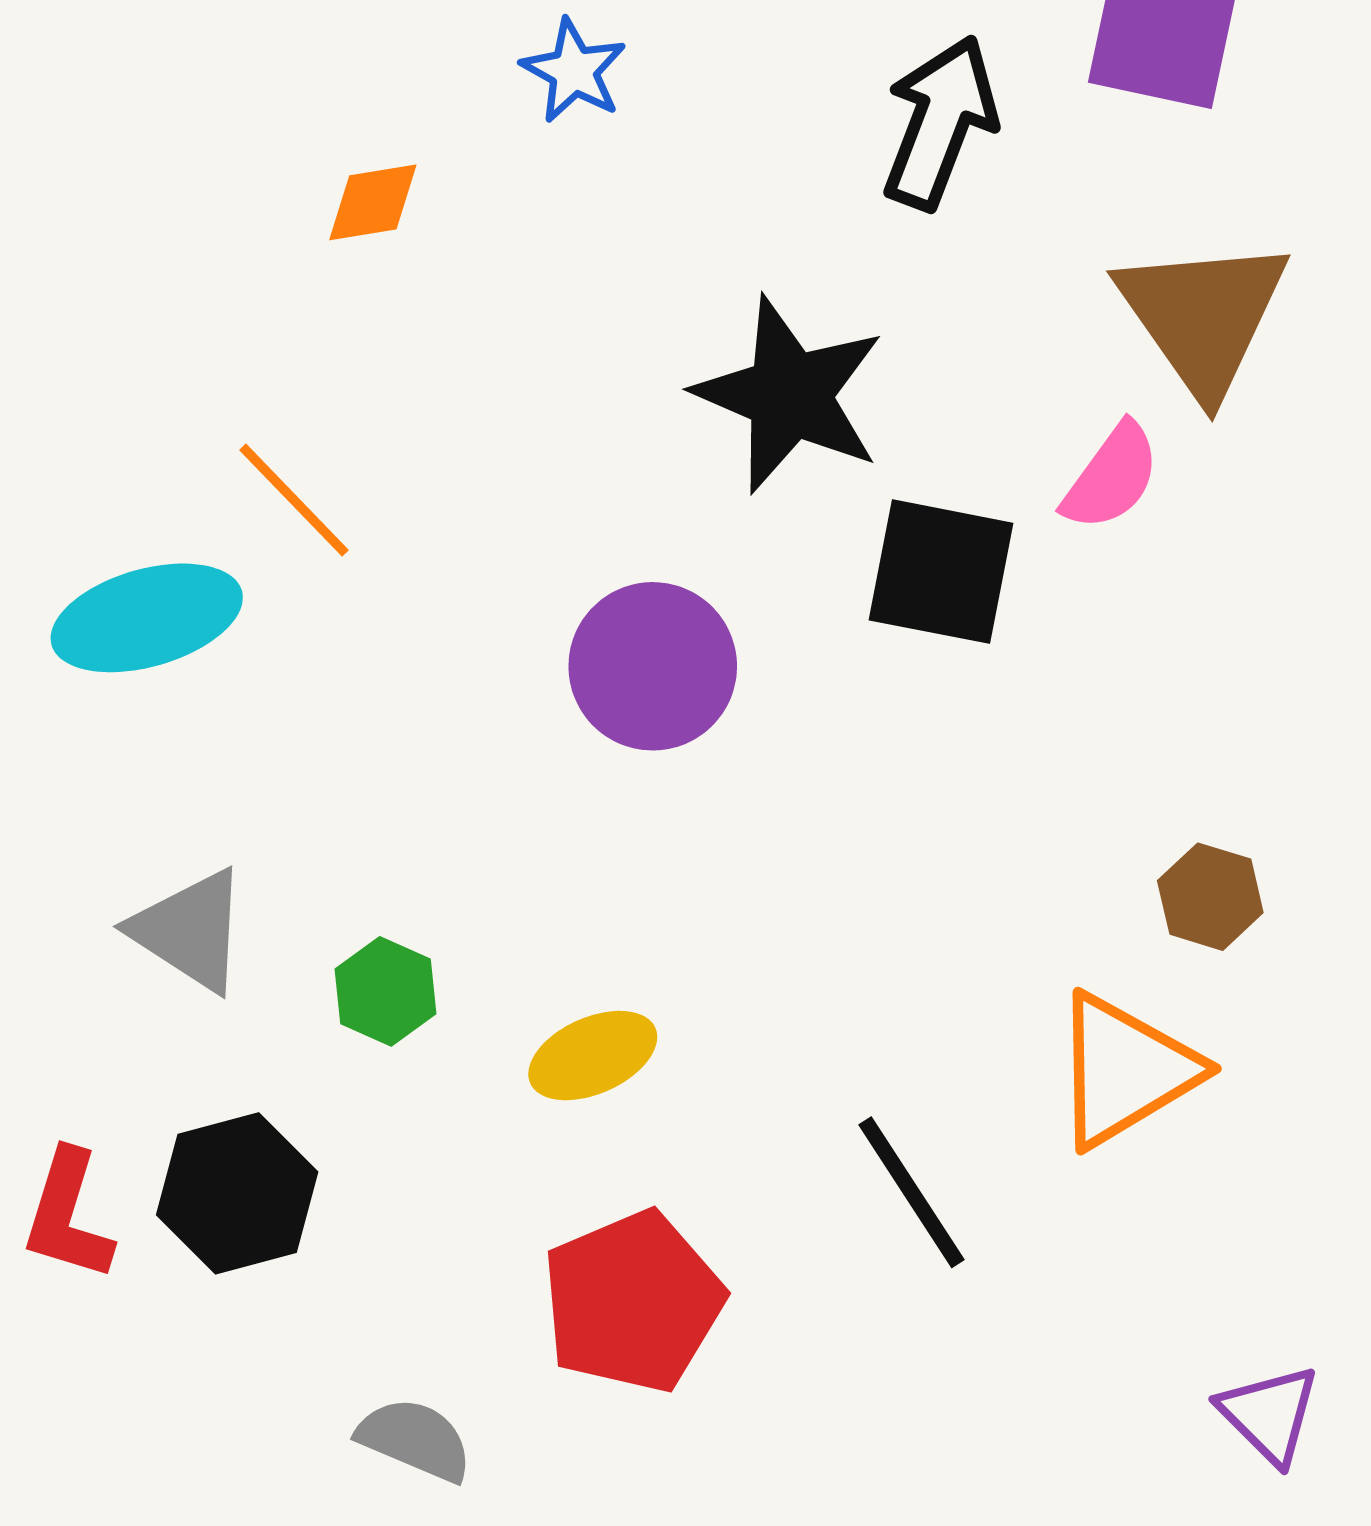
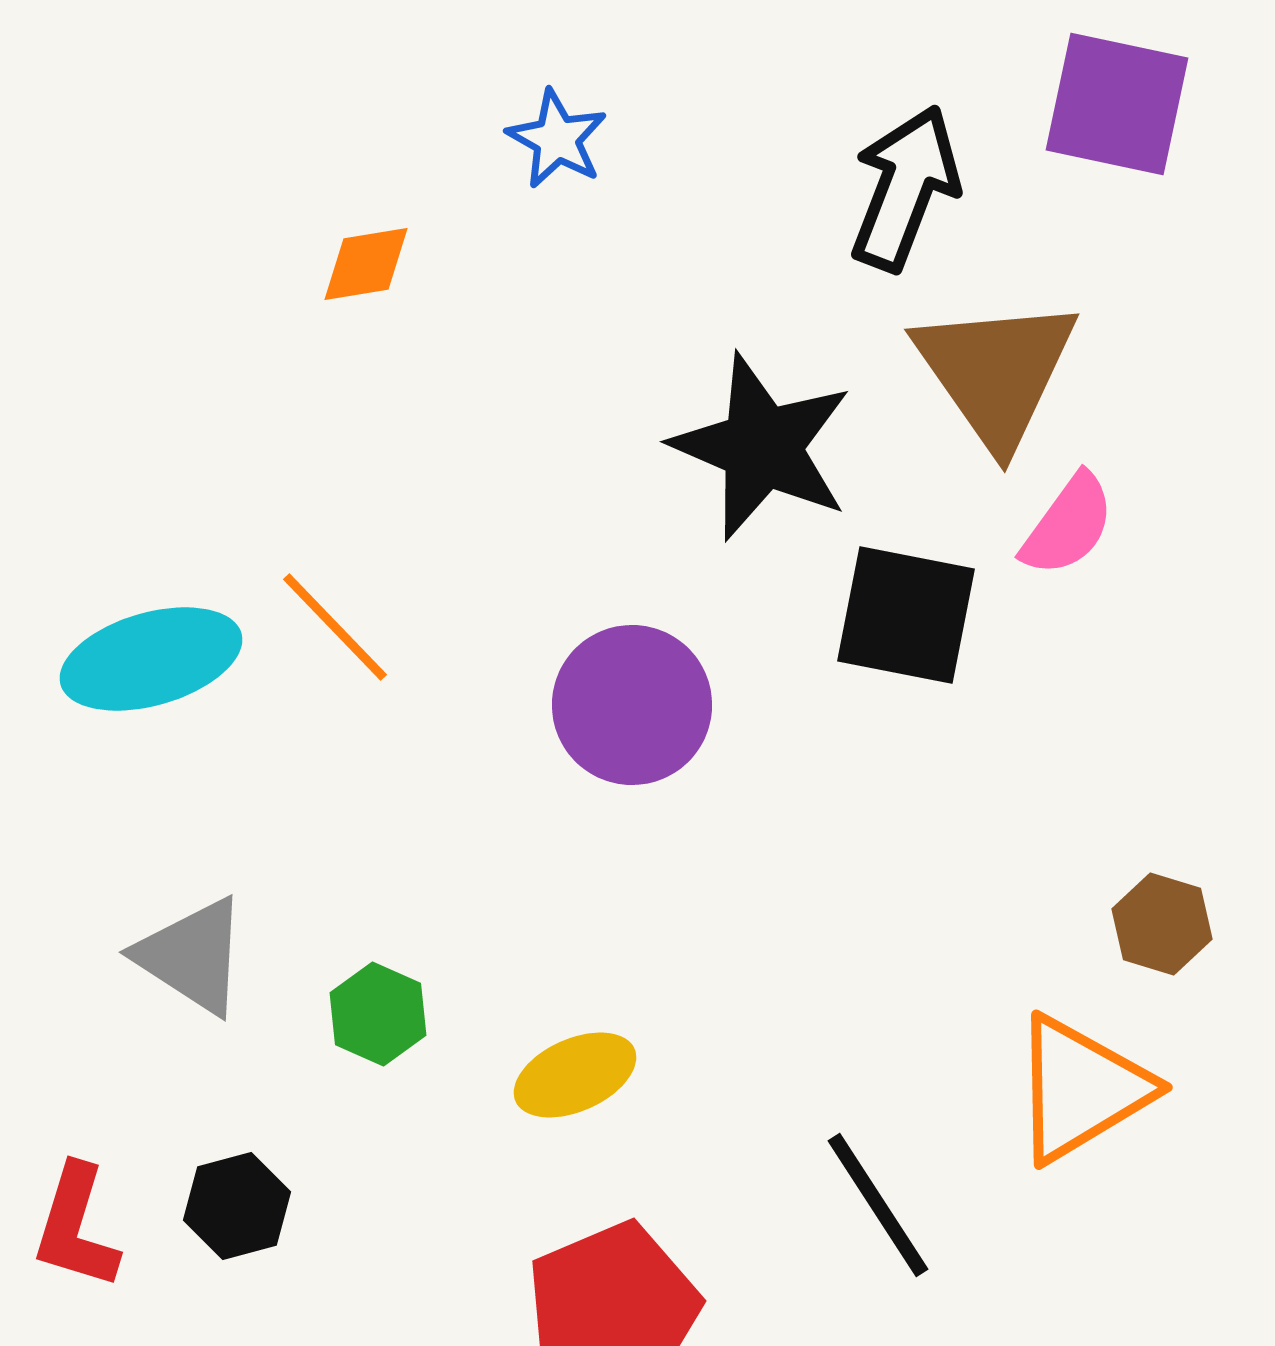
brown triangle: (1203, 316) -> (996, 372), moved
orange line: (294, 500) -> (335, 627), moved
black hexagon: (237, 1193) -> (237, 1206), size x0.7

